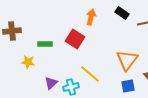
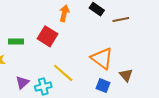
orange triangle: (127, 60) -> (102, 58), turned -30
blue square: (128, 86) -> (103, 86), turned 32

